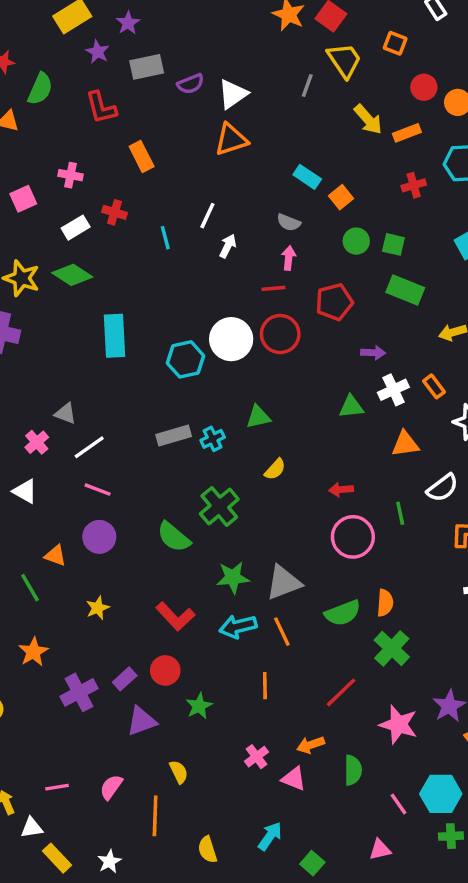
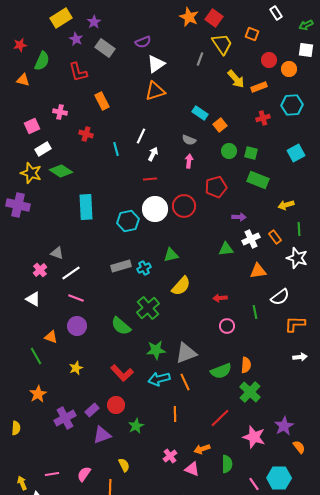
gray rectangle: (147, 67) -> (105, 48), turned 48
purple semicircle: (191, 84) -> (143, 42), moved
white rectangle: (76, 228) -> (43, 149), moved
red line: (273, 288) -> (150, 179), moved
yellow semicircle: (275, 469) -> (181, 286), size x1.5
pink circle: (353, 537) -> (227, 326), size x0.6

